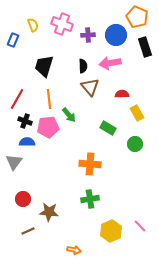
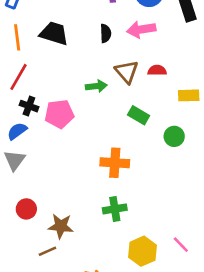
black trapezoid: (44, 66) -> (54, 33), turned 90
brown triangle: (90, 87) -> (127, 72), moved
orange line: (49, 99) -> (17, 37), moved
yellow rectangle: (137, 113) -> (189, 95), moved, turned -63
green arrow: (69, 115) -> (96, 86), moved, turned -56
blue semicircle: (27, 142) -> (17, 131), moved, turned -35
brown line: (28, 231) -> (47, 251), moved

